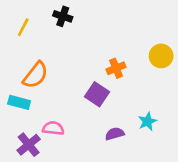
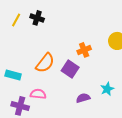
black cross: (63, 16) -> (37, 18), moved
orange semicircle: (35, 75) -> (45, 63), moved
purple cross: (29, 145) -> (20, 106), turned -36

